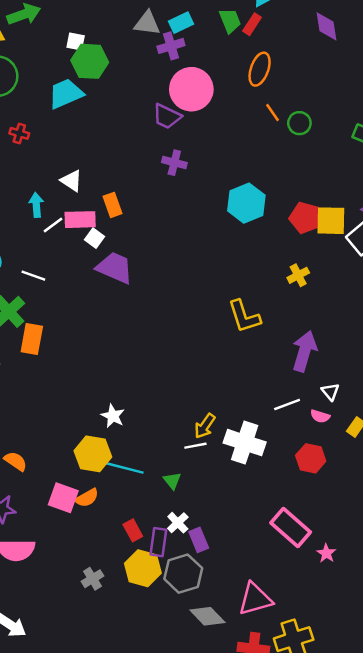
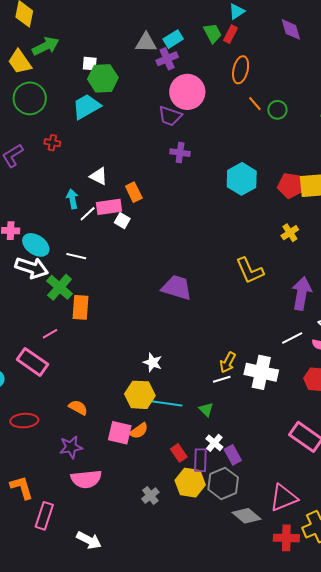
purple trapezoid: (115, 268) -> (177, 288), moved

